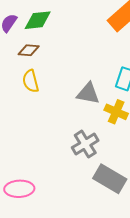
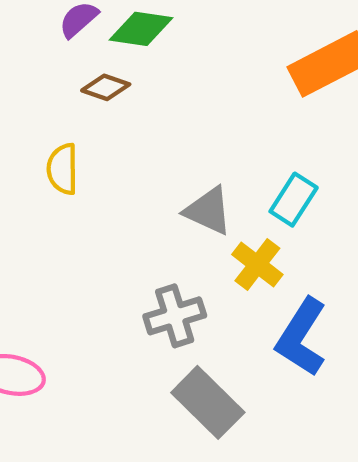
yellow semicircle: (31, 81) -> (63, 169), moved

